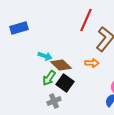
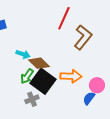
orange arrow: (92, 63) -> (71, 76), moved, size x1.5
black square: (65, 83) -> (43, 81), size x1.4

